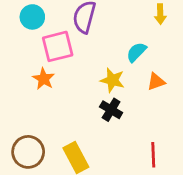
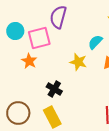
cyan circle: (32, 17) -> (15, 31), moved
black cross: (111, 110) -> (54, 89), moved

